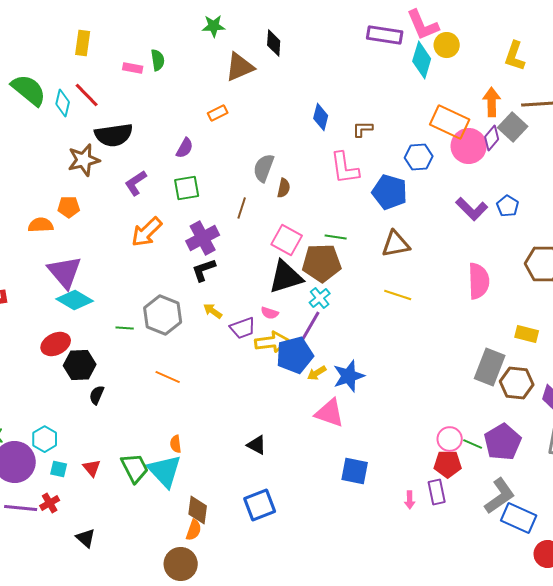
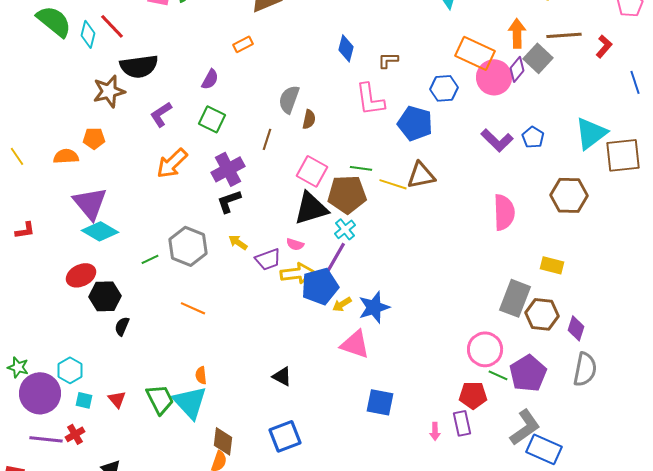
green square: (187, 188) -> (212, 119), turned 36
yellow line: (398, 295) -> (393, 184), moved
green line: (125, 328) -> (150, 259), turned -30
pink circle: (450, 439) -> (485, 349), moved, size x1.4

